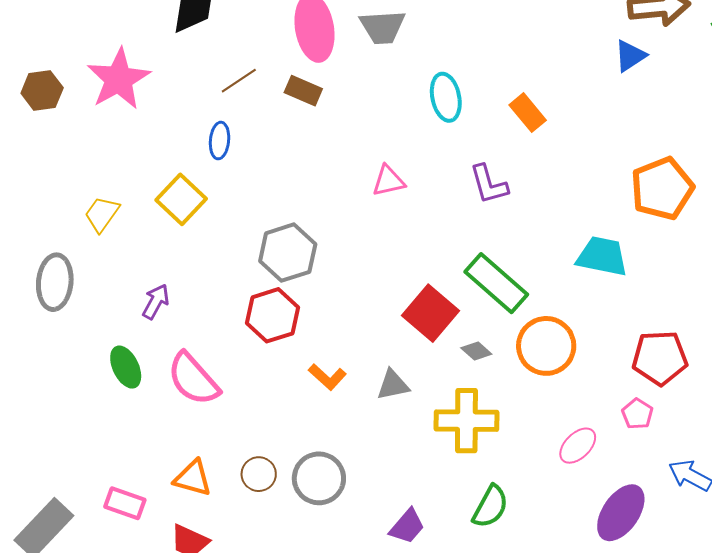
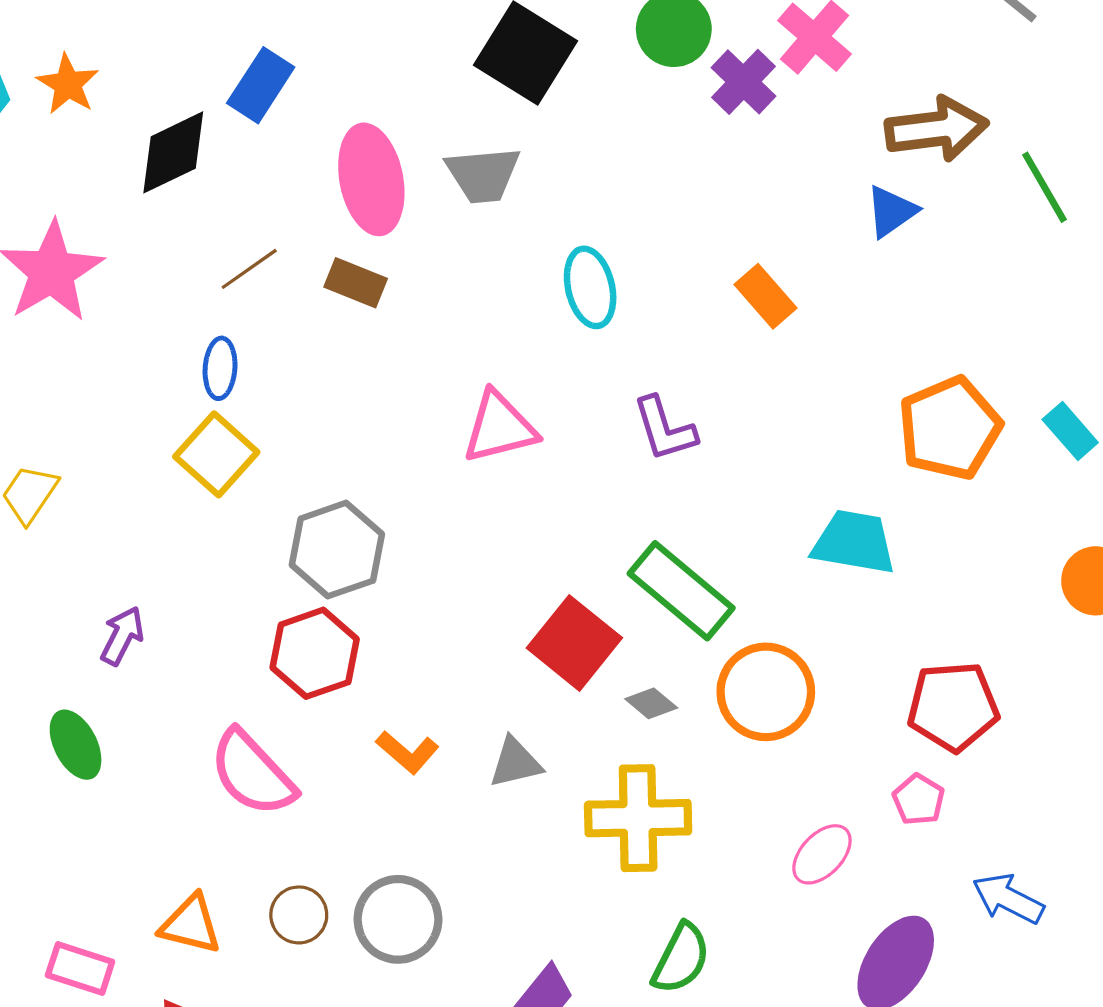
orange rectangle: (528, 113) -> (765, 296), moved
pink triangle: (389, 181) -> (500, 427), size x1.4
yellow square: (181, 199) -> (216, 454), moved
pink semicircle: (193, 379) -> (252, 773), moved

